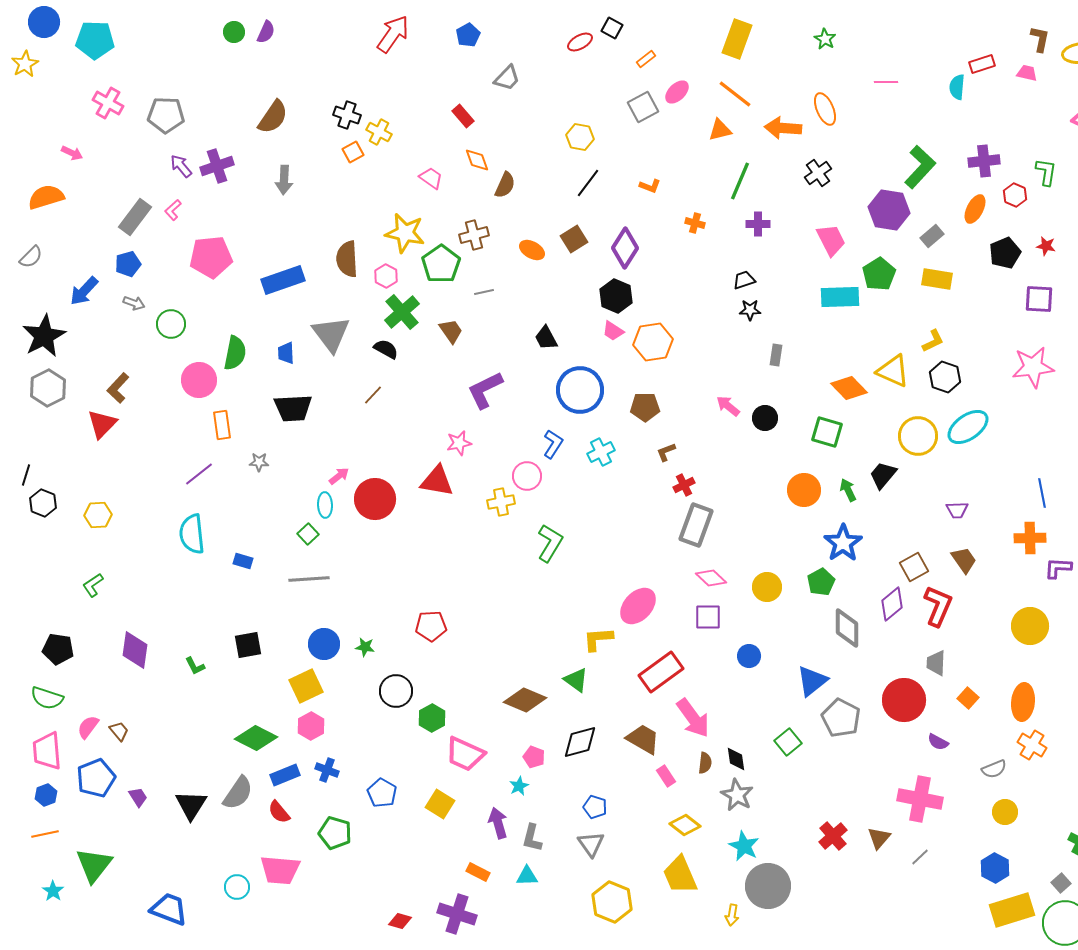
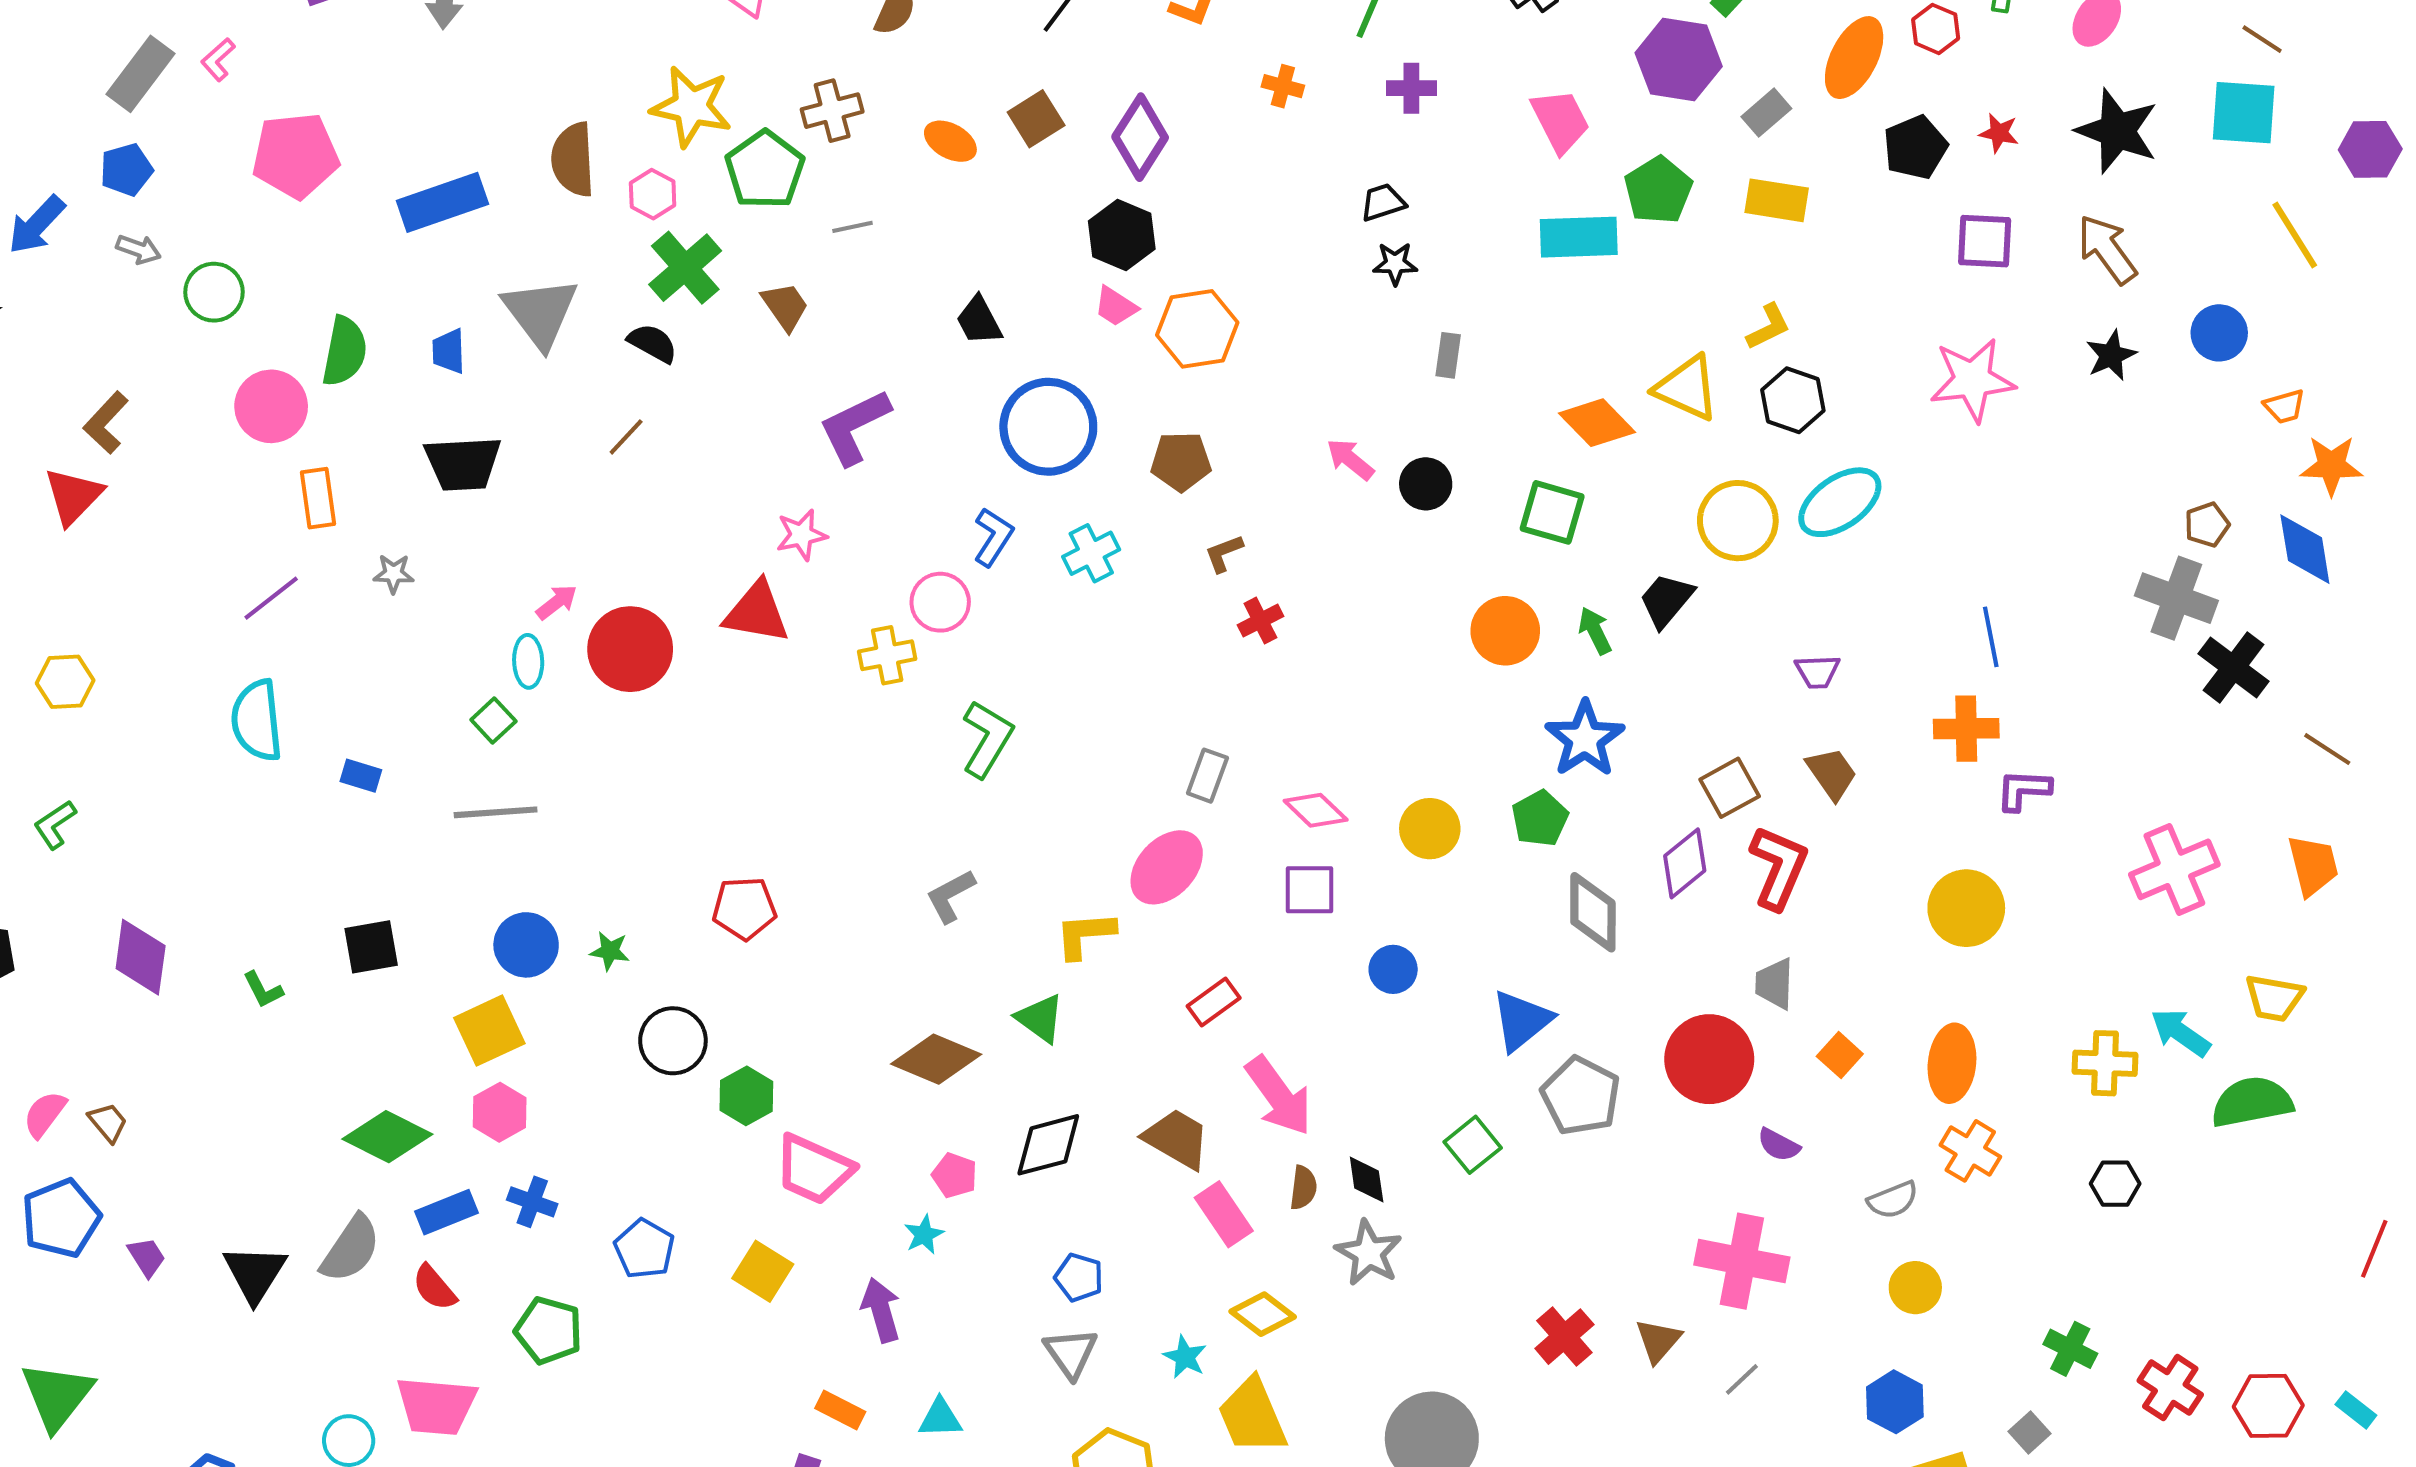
orange ellipse: (975, 209) -> (1854, 58), size x1.4
gray rectangle: (696, 525) -> (1207, 776), moved, size x0.6
red rectangle: (661, 672) -> (1214, 1002), size x0.6
pink rectangle: (666, 776) -> (1224, 1214), size x1.4
gray L-shape: (532, 838) -> (950, 896), moved, turned 48
cyan star: (744, 846) -> (1185, 1357), moved, size x0.7

